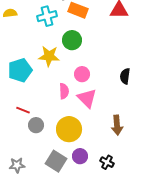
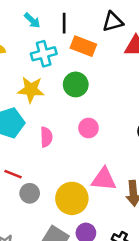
yellow star: (49, 56) -> (31, 90), moved
pink semicircle: (64, 91) -> (46, 137), moved
pink triangle: (87, 98) -> (104, 179), moved, turned -40

